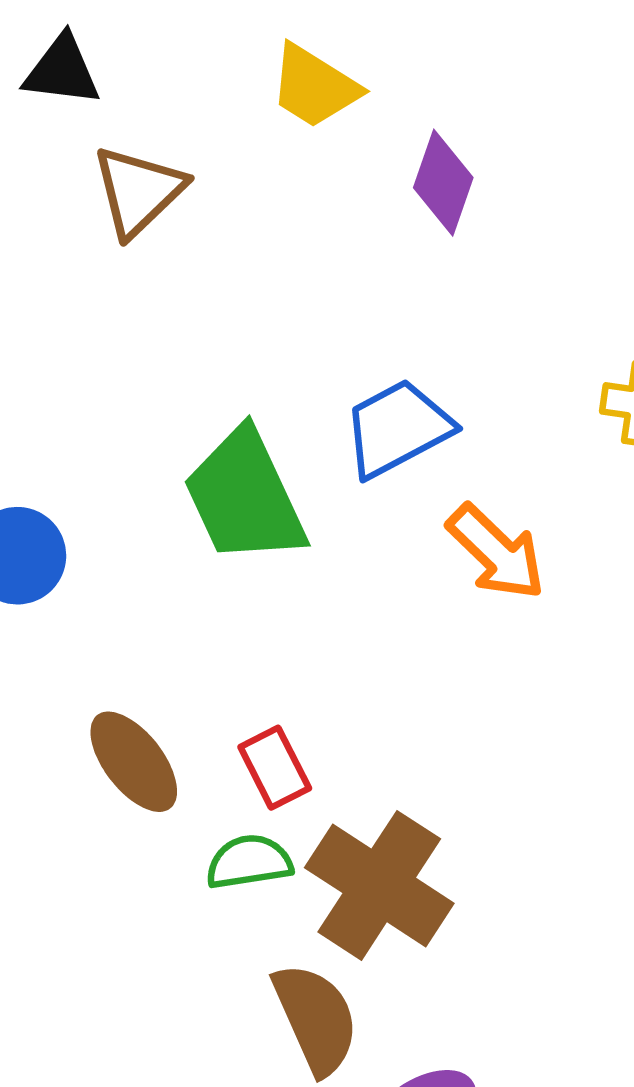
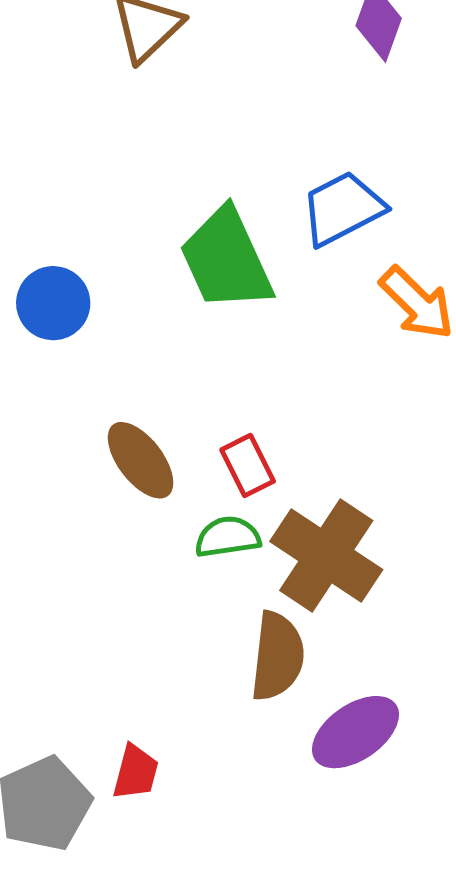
brown semicircle: (316, 1019) -> (277, 656), turned 30

